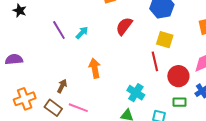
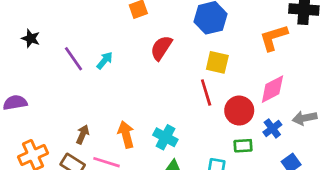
black star: (20, 11) -> (31, 38), moved
orange arrow: (95, 68) -> (126, 134), moved
cyan cross: (136, 93) -> (165, 137), moved

